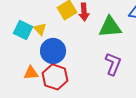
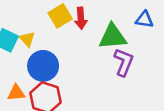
purple L-shape: (113, 64) -> (124, 62), moved

